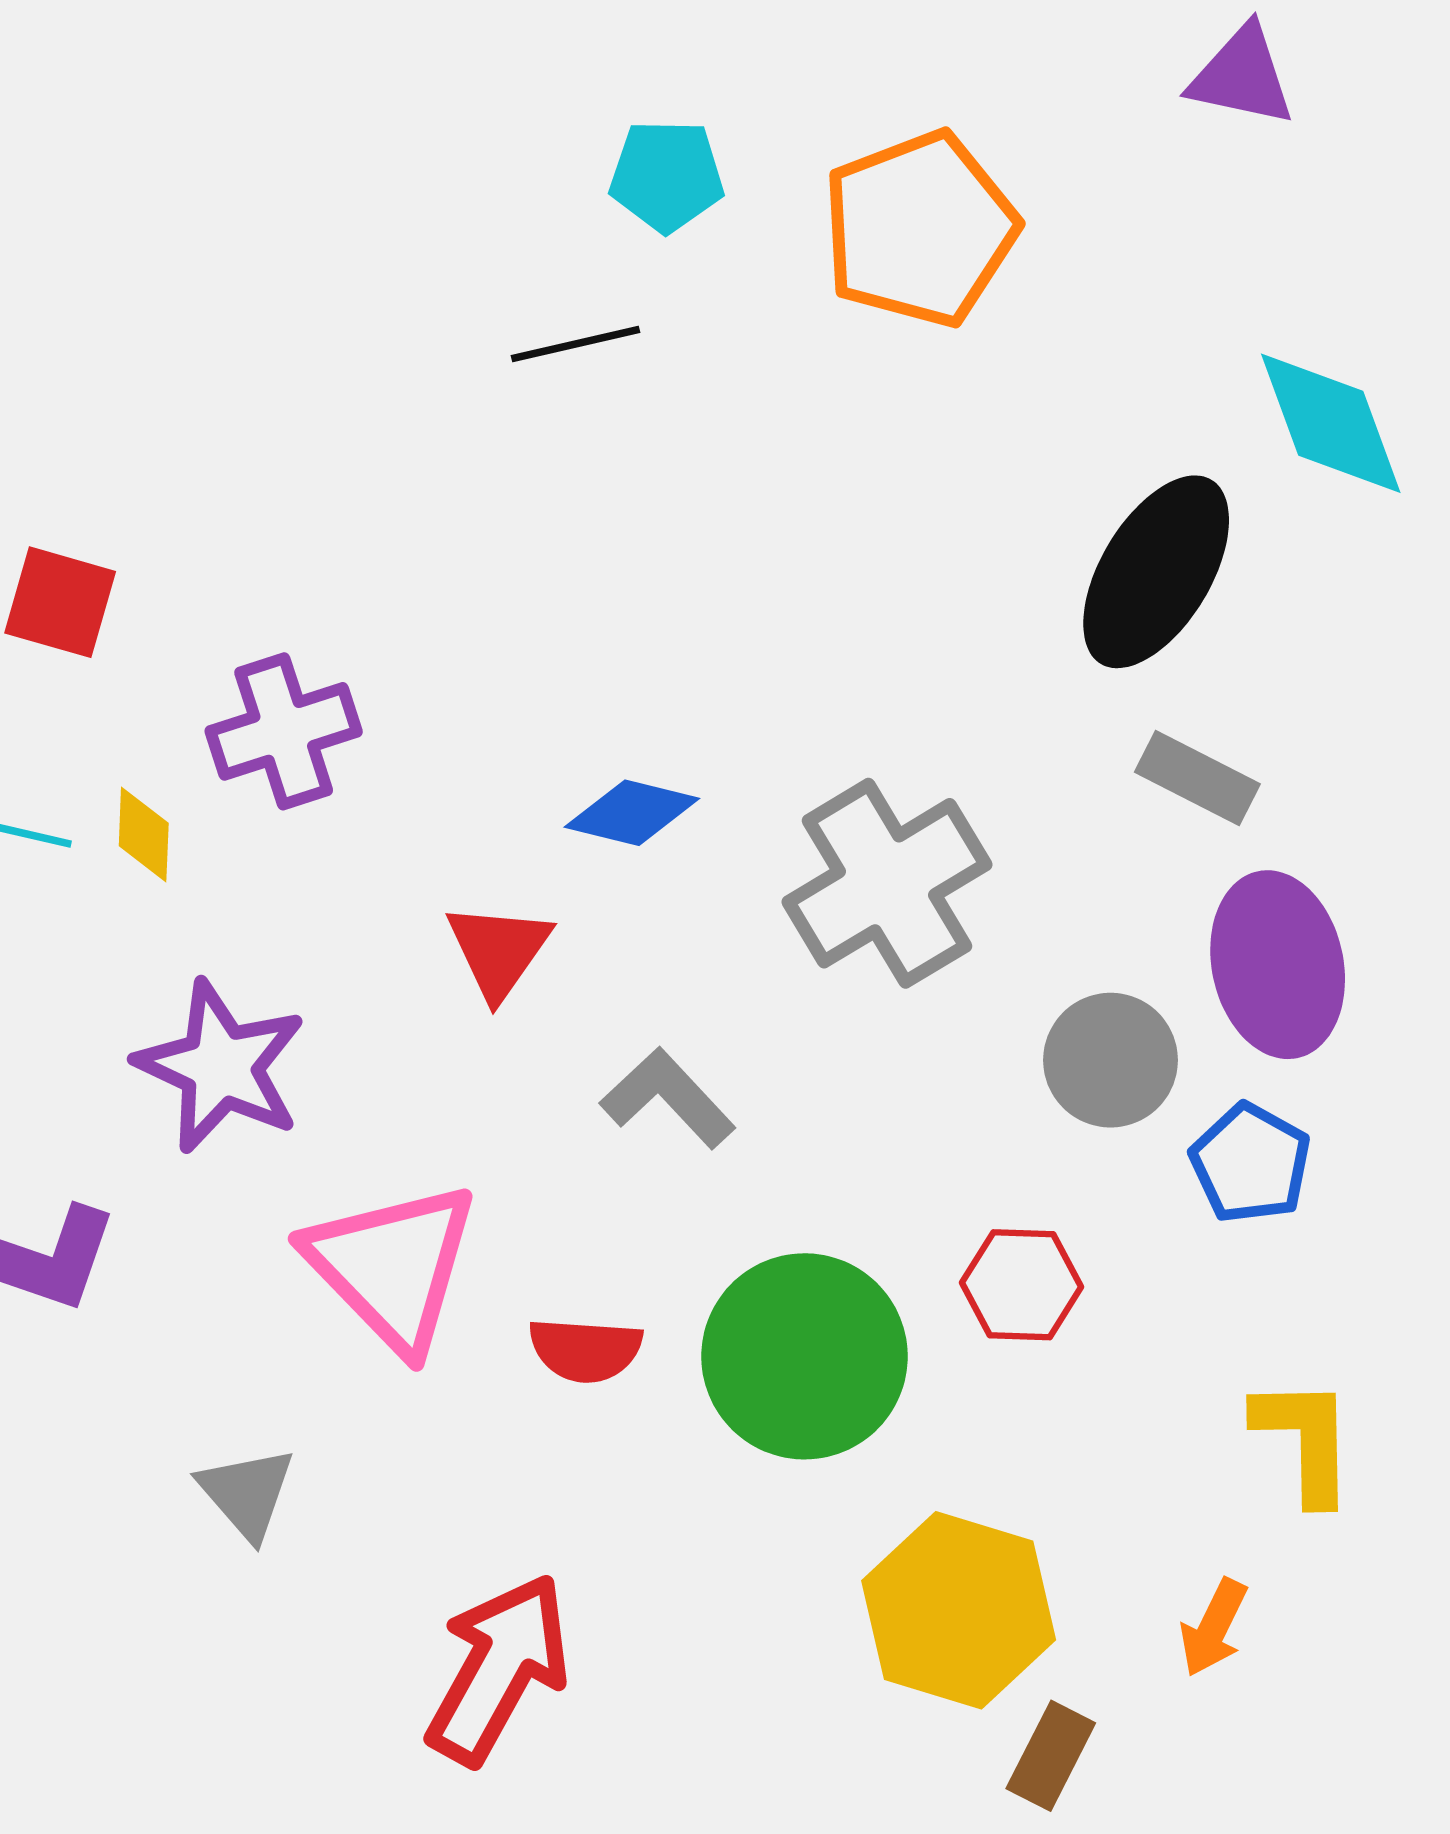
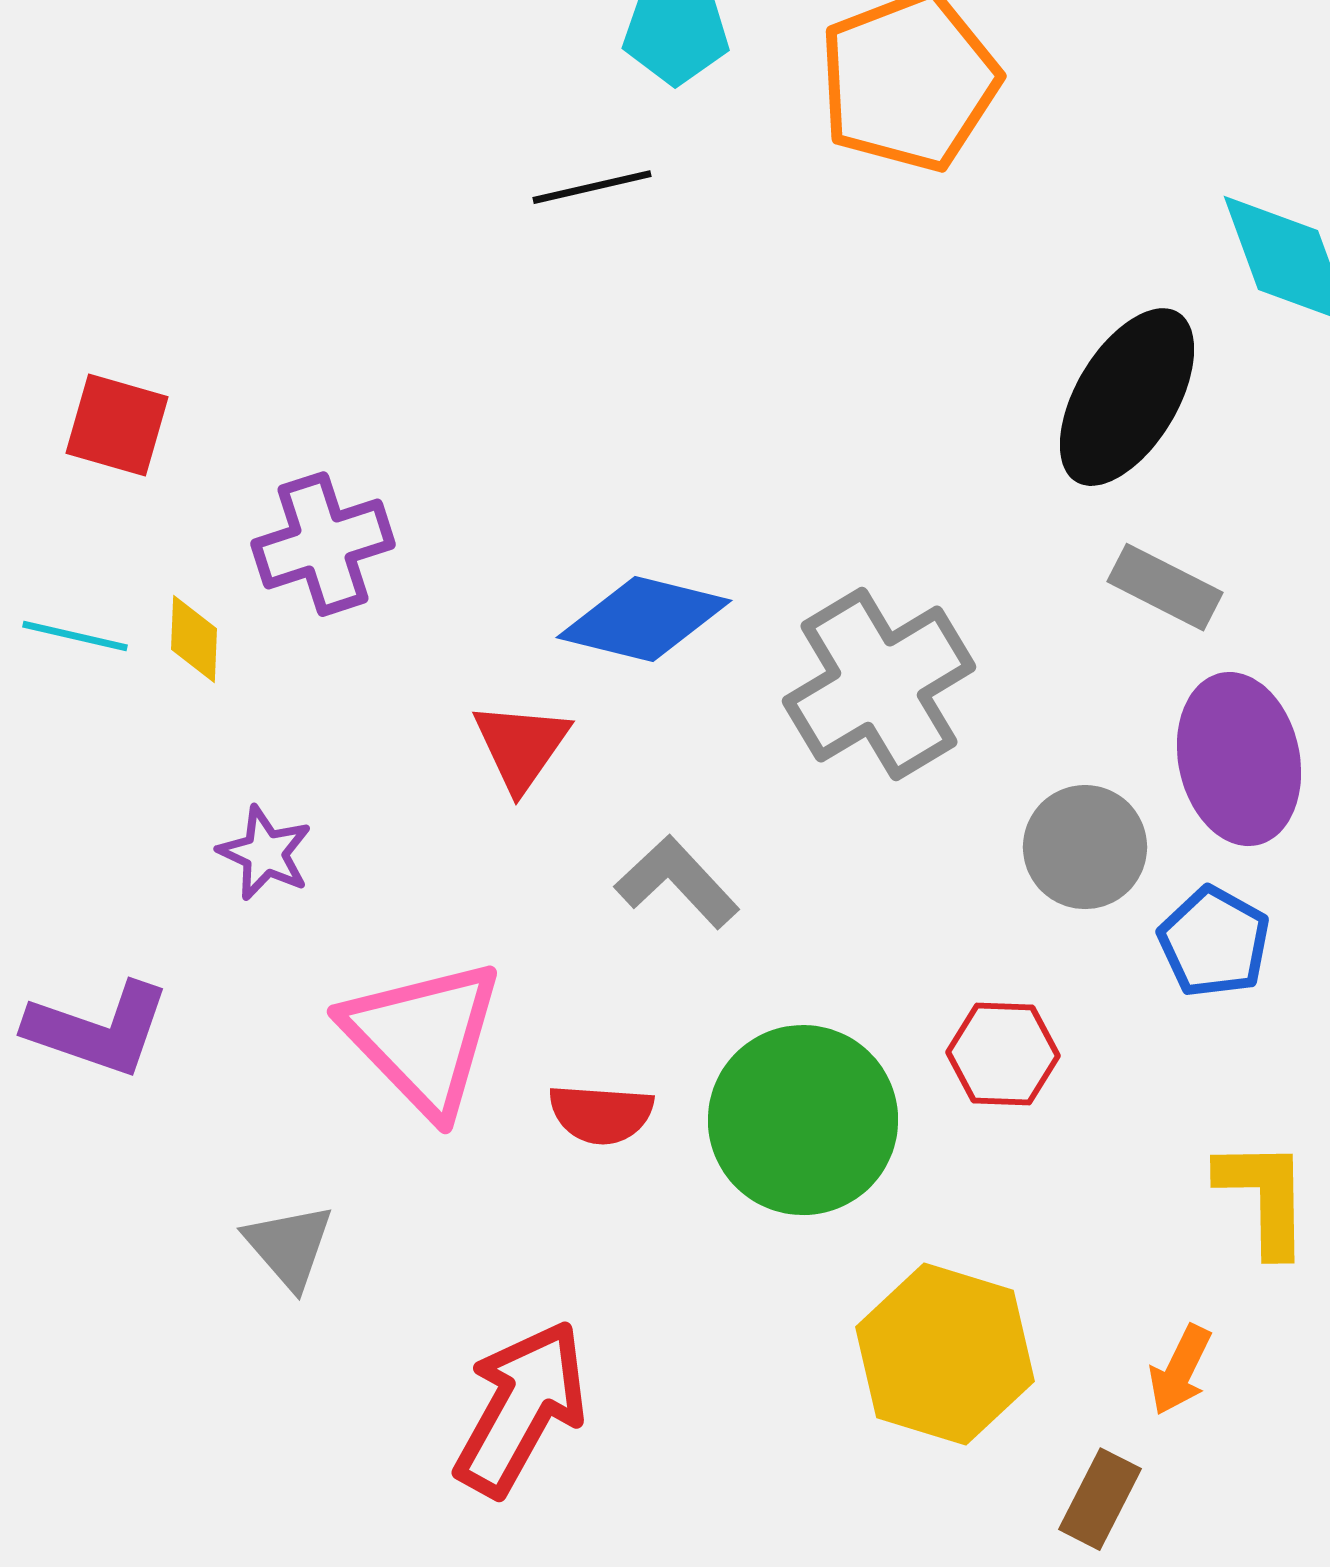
blue diamond: (632, 813) -> (644, 619), size x1.4
purple star: (221, 1067) -> (265, 853), size x0.6
brown rectangle: (1051, 1756) -> (1100, 1499), moved

